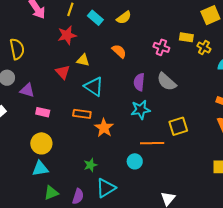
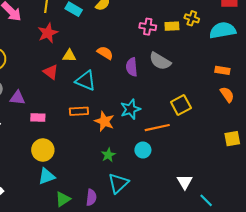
yellow rectangle: (186, 37) -> (172, 26), moved
orange semicircle: (119, 51) -> (105, 53), moved
cyan star: (141, 110) -> (130, 109), moved
green star: (90, 165) -> (108, 155), moved

